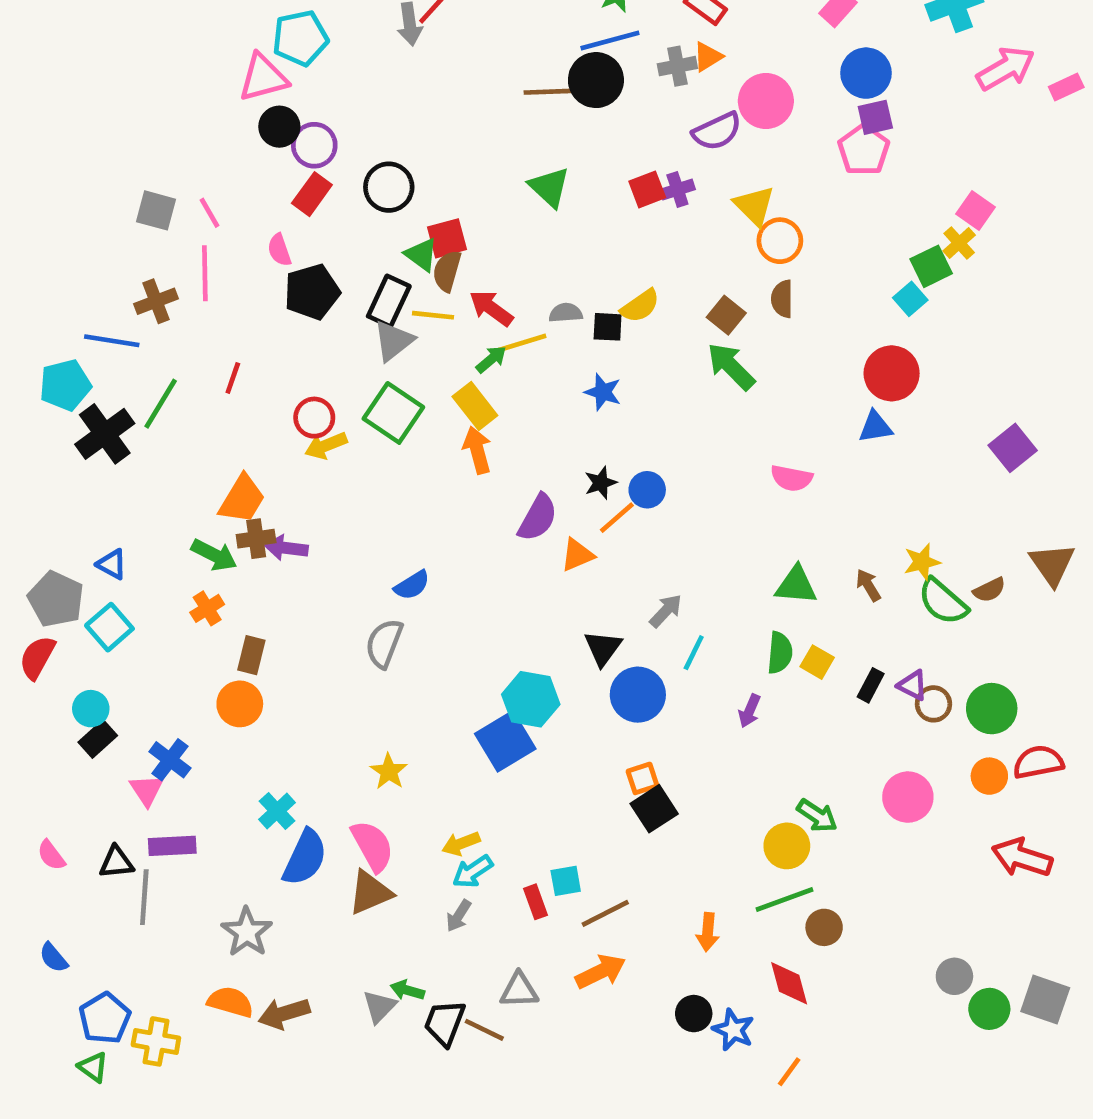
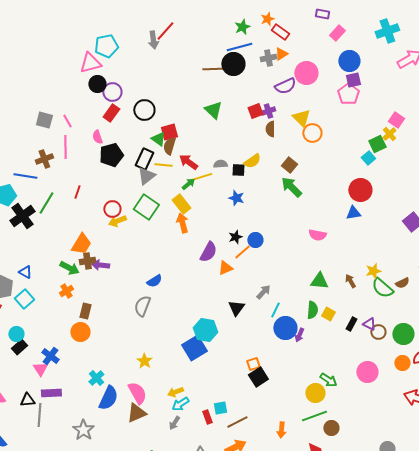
brown semicircle: (782, 299) -> (270, 129), moved
blue circle: (638, 695) -> (285, 328), moved

